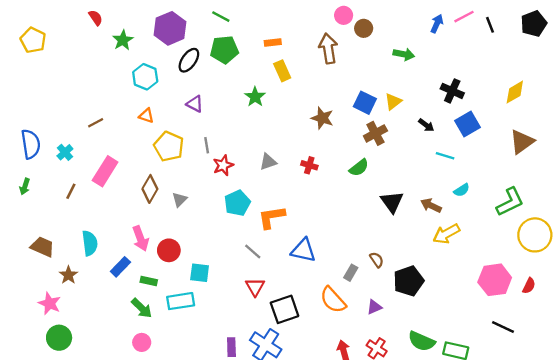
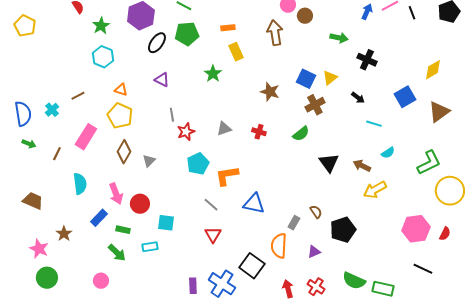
cyan hexagon: (145, 77) -> (103, 57), moved
black cross: (452, 91) -> (367, 60), moved
blue square: (468, 124) -> (405, 97), moved
yellow pentagon: (169, 146) -> (120, 116), moved
cyan cross: (65, 152) -> (52, 110), moved
green arrow: (25, 187) -> (29, 144), moved, turned -88
cyan semicircle: (90, 243) -> (80, 184), moved
brown star: (68, 275) -> (64, 234), moved
orange semicircle: (333, 300) -> (279, 246), turned 45
cyan rectangle: (181, 301) -> (150, 247), size x0.7
black square: (285, 309) -> (252, 266), moved, turned -35
pink circle: (142, 342) -> (101, 281), moved

